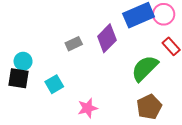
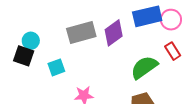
gray rectangle: (74, 44) -> (81, 33), size x1.8

